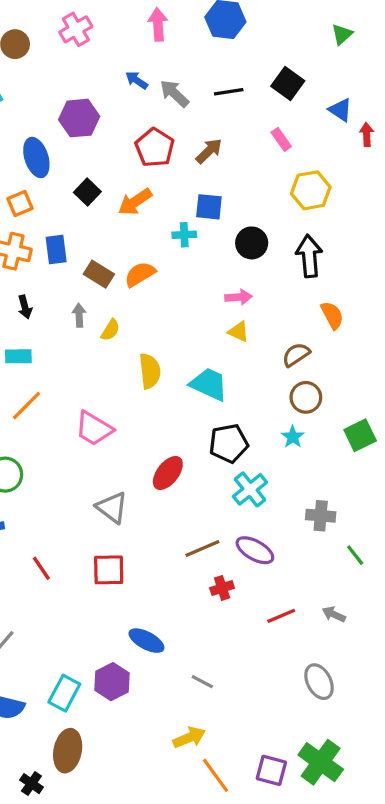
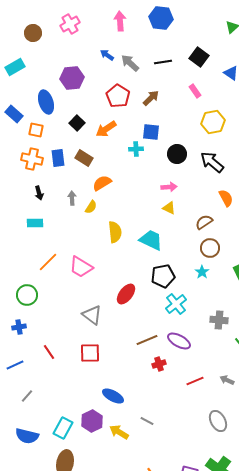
orange square: (20, 203) -> (36, 130), turned 35
black arrow: (309, 256) -> (212, 162), turned -45
brown rectangle: (99, 274) -> (84, 158), moved
orange semicircle: (140, 274) -> (102, 183), moved
orange line: (27, 406) -> (48, 262), moved
yellow arrow: (189, 738) -> (119, 432), moved, turned -126

